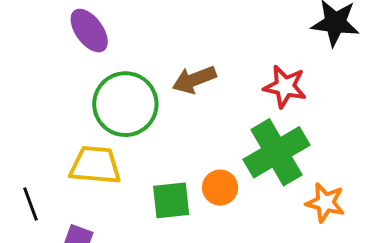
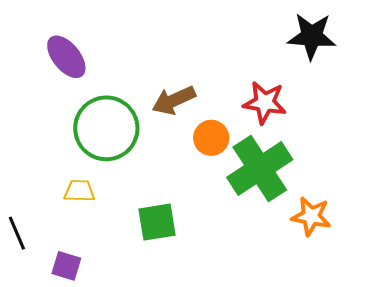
yellow trapezoid: (95, 165) -> (79, 191), size x0.6
orange circle: (220, 188) -> (211, 138), moved

